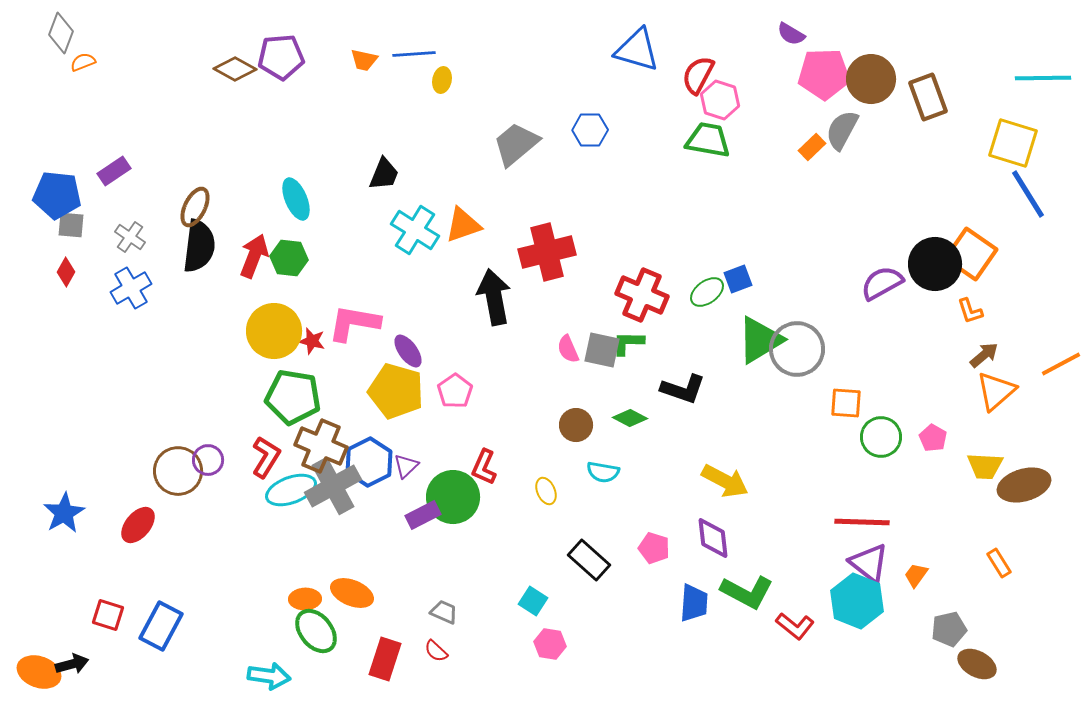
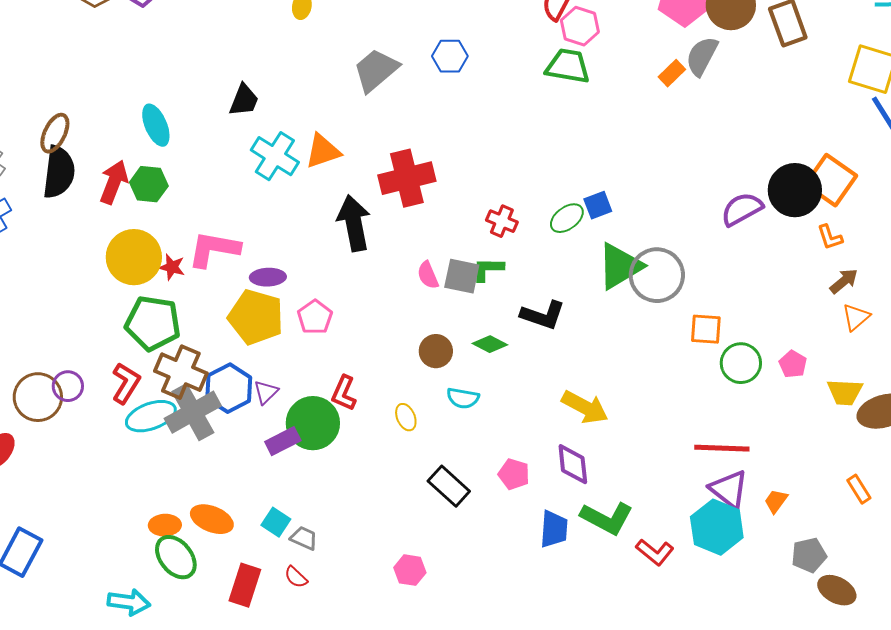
red cross: (642, 295) -> (502, 221), size x0.6
purple ellipse: (408, 351) -> (268, 277), turned -56
orange triangle: (996, 391) -> (856, 317), size x0.7
cyan square: (533, 601) -> (276, 522), moved

